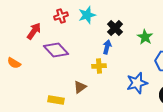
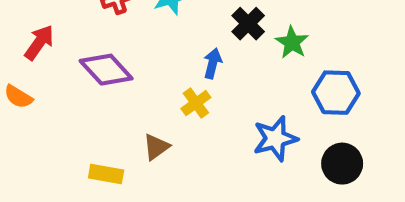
black cross: (115, 28) -> (248, 24), moved
red arrow: (34, 31) -> (39, 42), moved
yellow cross: (99, 66) -> (196, 103), turned -32

